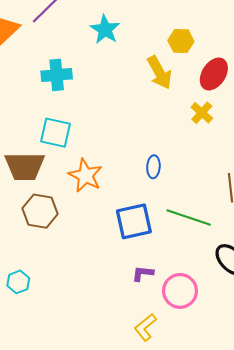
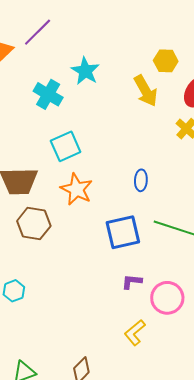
cyan star: (105, 29) -> (85, 71), moved
cyan cross: (57, 75) -> (48, 94), turned 36
cyan square: (55, 133) -> (66, 146), moved, turned -36

